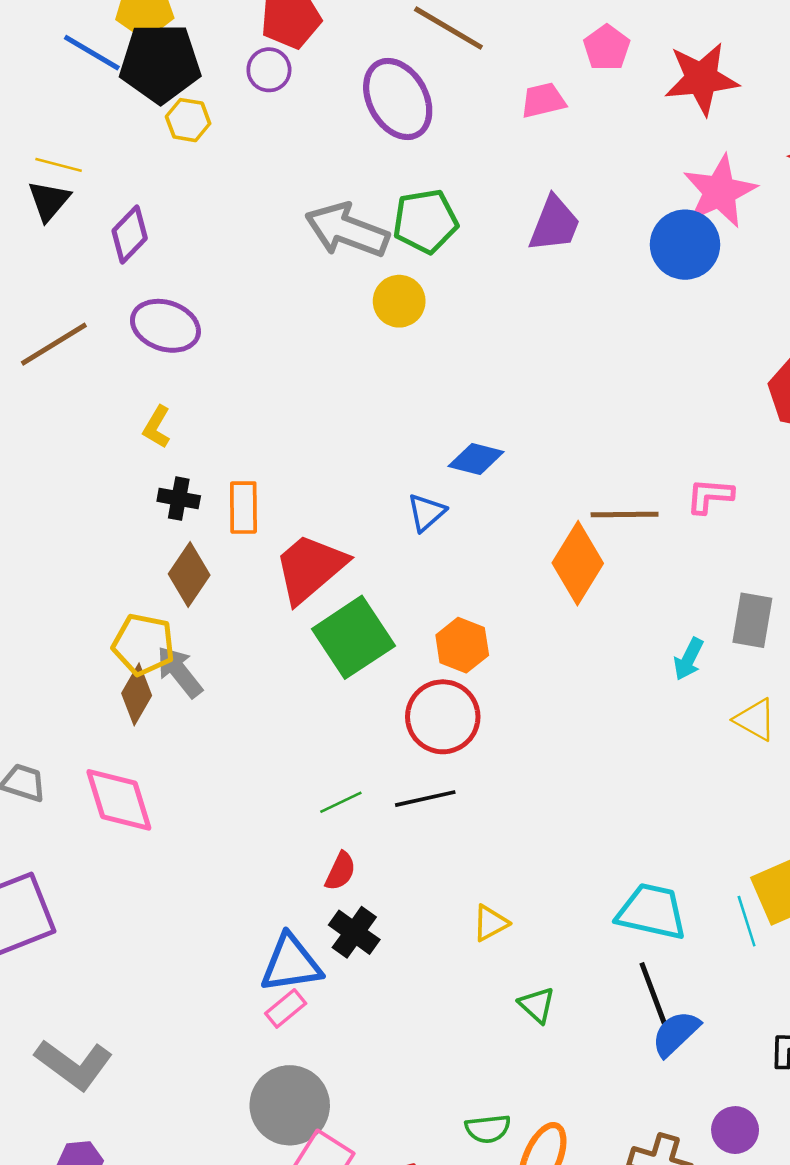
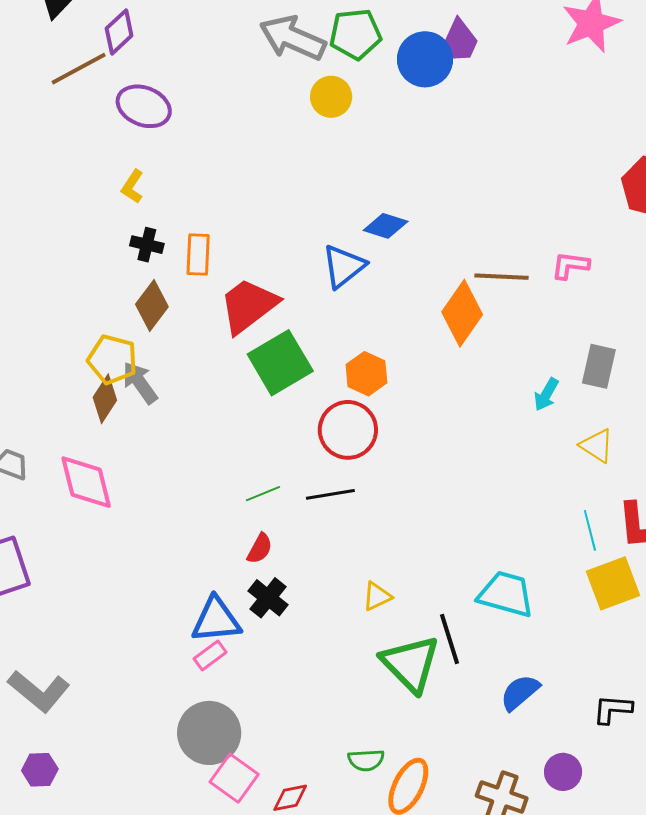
blue circle: (685, 245) -> (425, 59), moved
brown line: (54, 344) -> (79, 69), moved
blue triangle: (426, 512) -> (344, 266), size x1.4
cyan line: (747, 921) -> (590, 530), moved
black line: (653, 993) -> (450, 639), moved
green triangle: (537, 1005) -> (410, 664), size x2.0

